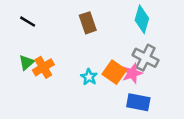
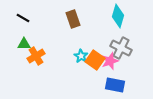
green triangle: (26, 63) -> (24, 44), moved, turned 40
cyan star: (89, 77) -> (81, 56), moved

